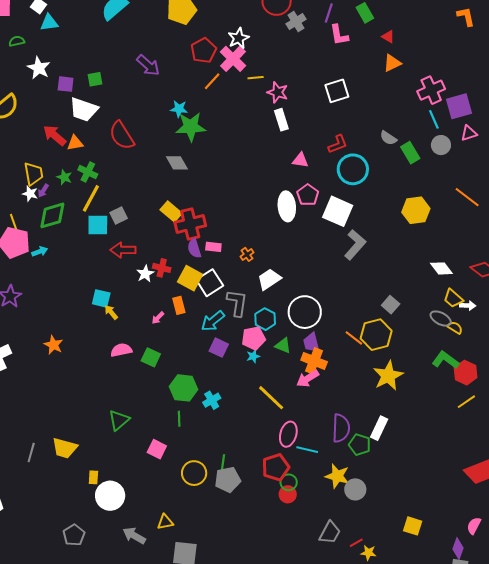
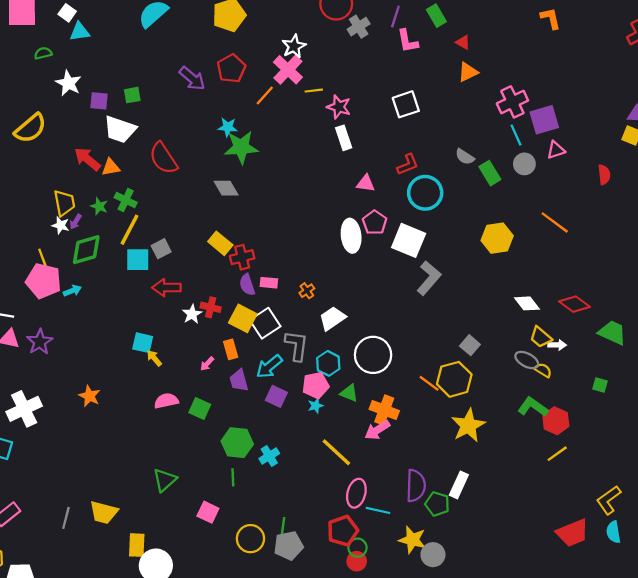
red pentagon: (204, 51) -> (231, 68), moved
red cross: (190, 224) -> (242, 257), size x0.7
purple trapezoid: (311, 343) -> (239, 380), moved
yellow rectangle: (93, 477) -> (137, 545), size x1.5

